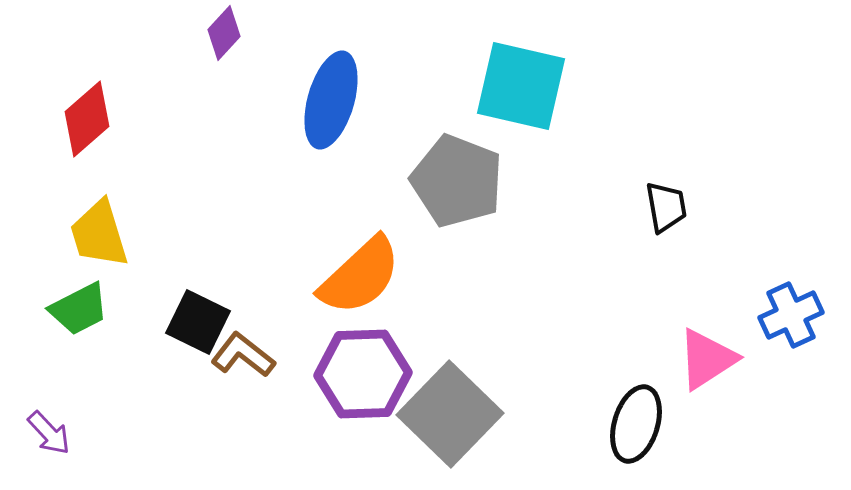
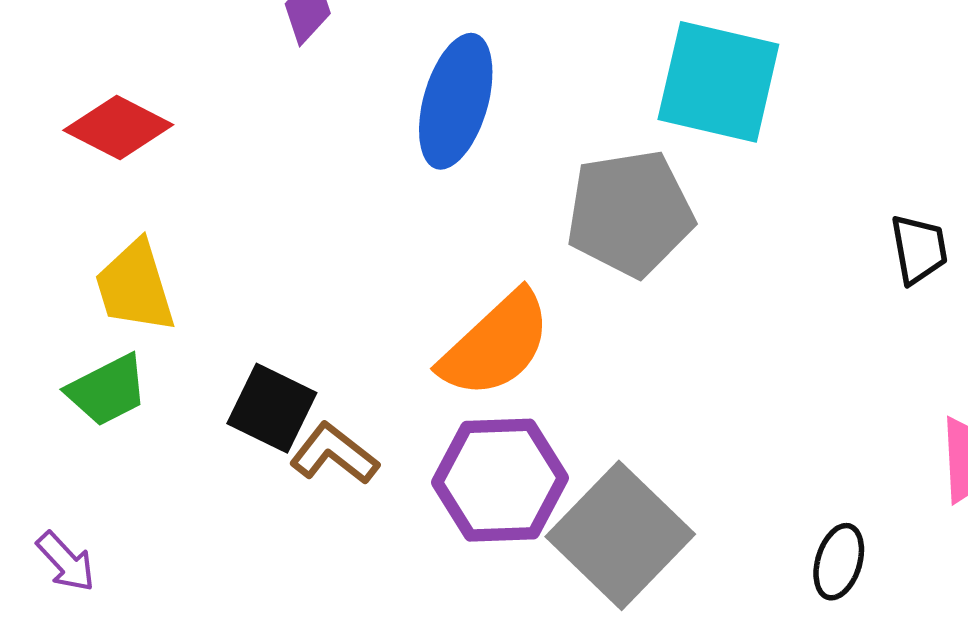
red diamond: (87, 119) -> (118, 128), turned 68
gray pentagon: (457, 181) -> (630, 213), turned -30
black ellipse: (636, 424) -> (839, 562), moved, size x0.7

